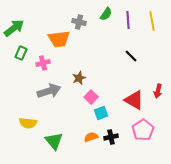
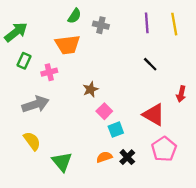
green semicircle: (106, 14) -> (74, 16), moved
gray cross: (79, 22) -> (101, 25), moved
gray arrow: (49, 91) -> (35, 104), moved
red arrow: (158, 91) -> (181, 94), moved
yellow semicircle: (28, 123) -> (32, 141), turned -132
black cross: (111, 137) -> (127, 157), turned -32

